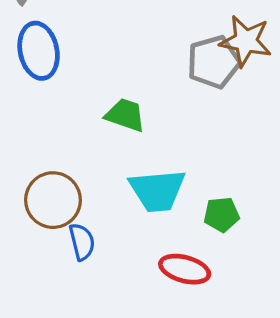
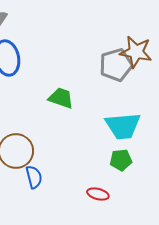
cyan trapezoid: (157, 190) -> (123, 126), moved
red ellipse: (185, 269) -> (98, 194), size x0.7

